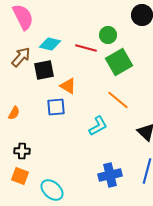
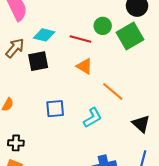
green square: (119, 62) -> (130, 36), moved
orange triangle: (68, 86) -> (85, 66), moved
blue square: (56, 107) -> (55, 109), moved

